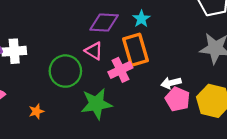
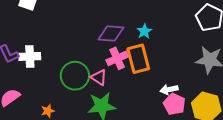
pink triangle: (94, 51) -> (99, 77), moved
pink cross: (120, 70) -> (117, 58), moved

